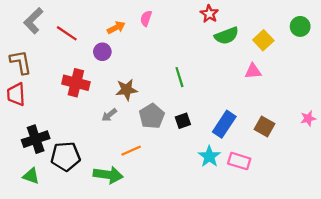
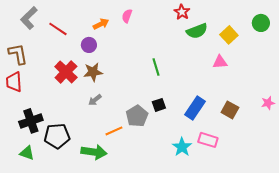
red cross: (76, 83) -> (66, 72), turned 30
brown star: (126, 90) -> (93, 72), moved
gray pentagon: (152, 116) -> (137, 116), moved
cyan star: (209, 156) -> (182, 147), moved

